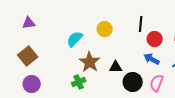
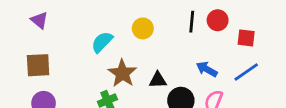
purple triangle: (29, 23) -> (39, 20), turned 48
red circle: (155, 39) -> (218, 20), moved
brown square: (28, 56) -> (38, 65), turned 36

